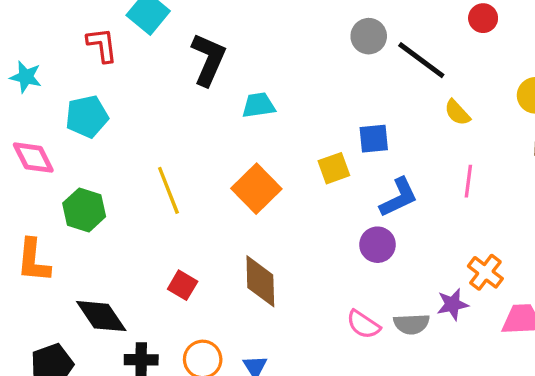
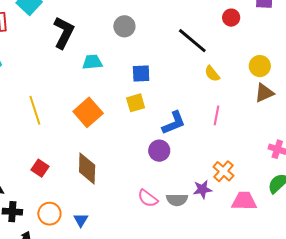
gray circle: (369, 36) -> (124, 26), moved
blue square: (374, 139) -> (141, 73), moved

